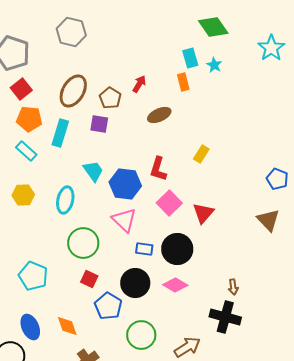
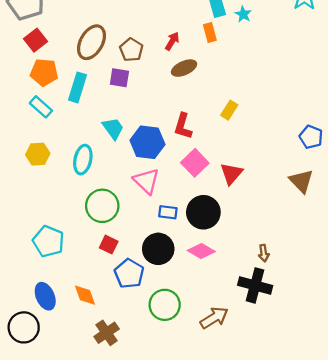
red arrow: (139, 84) -> (172, 41), moved

